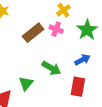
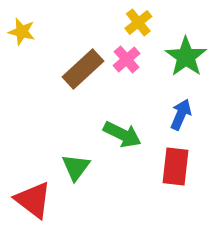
pink cross: (56, 29) -> (127, 59), turned 32
blue arrow: (82, 60) -> (181, 115), turned -35

